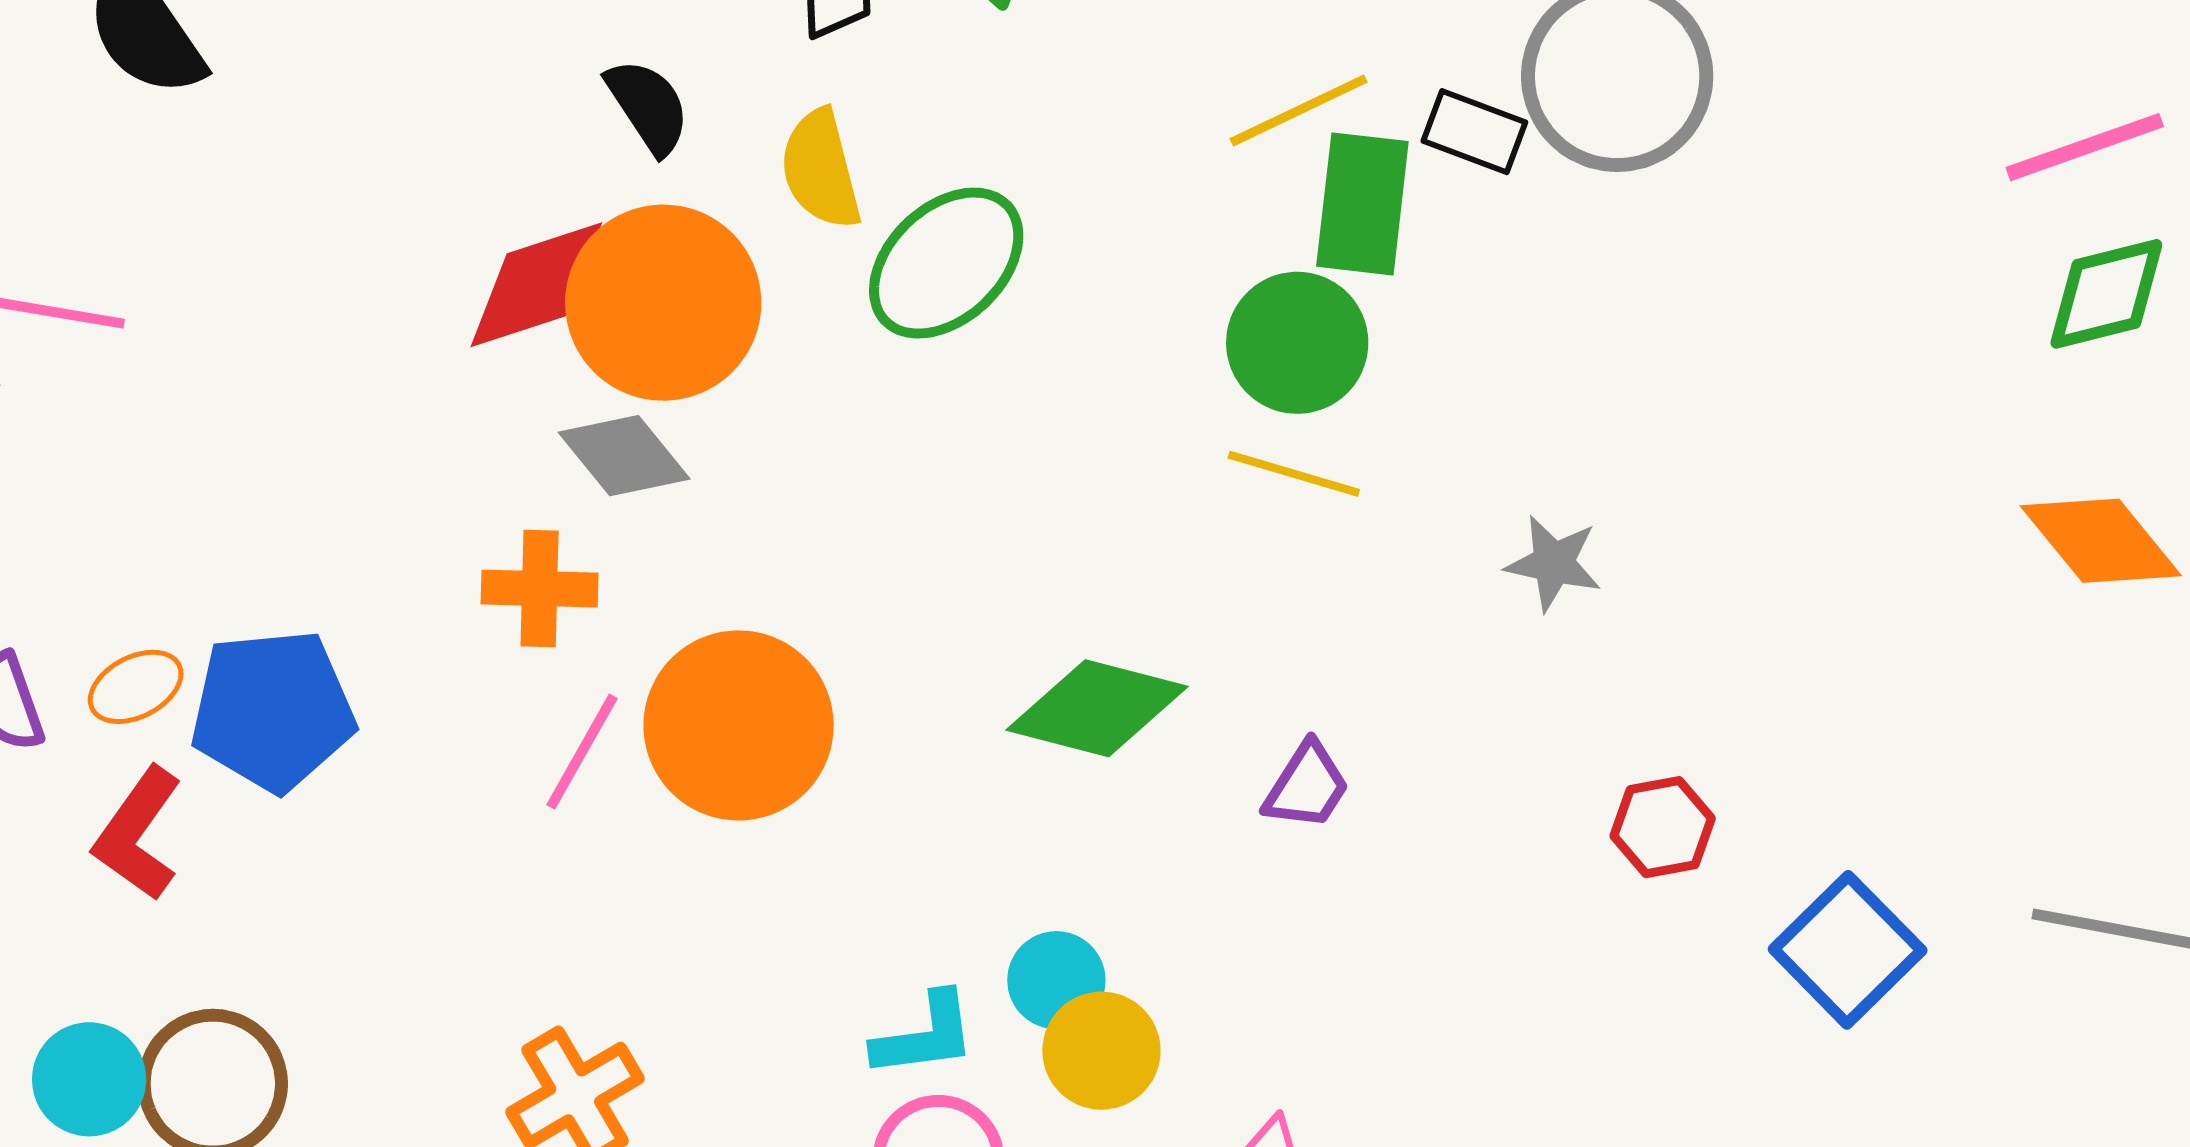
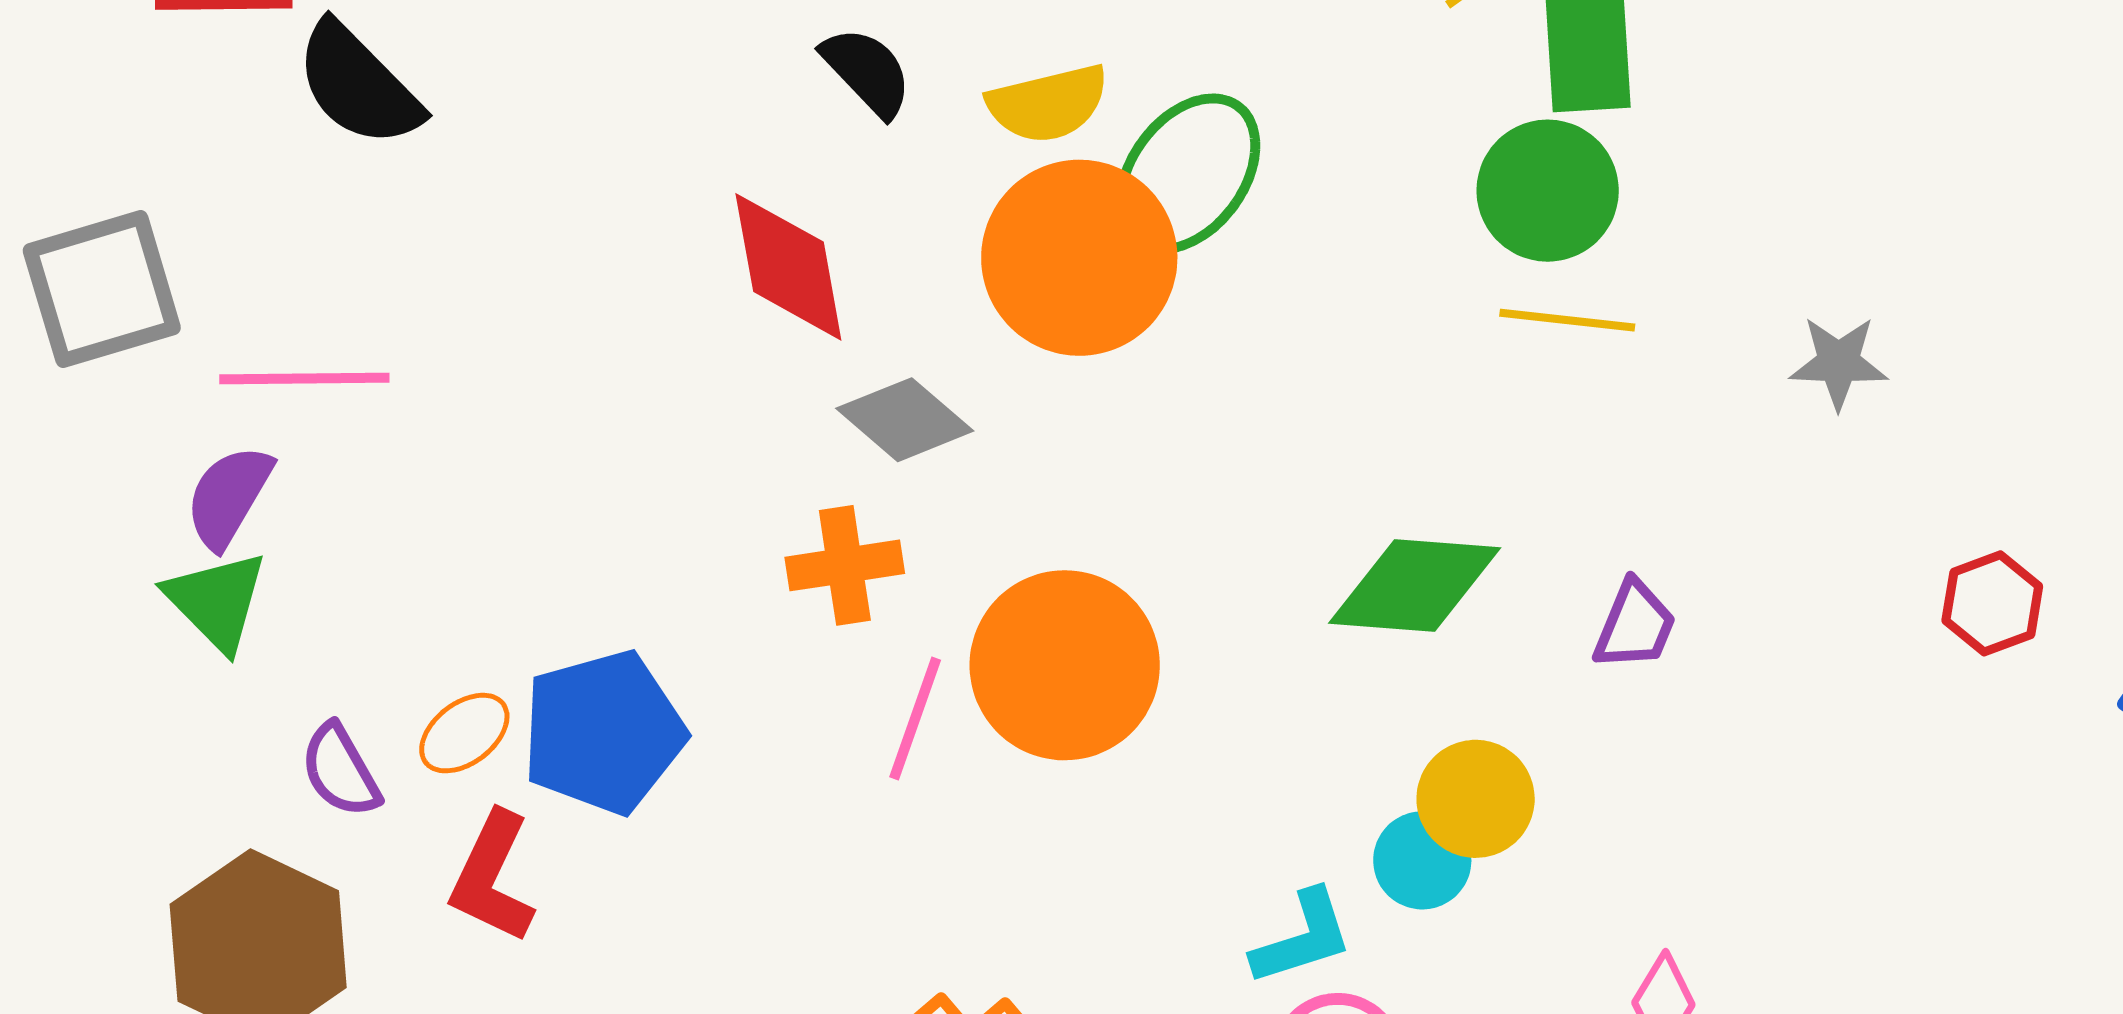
yellow semicircle: (821, 169) -> (1048, 104), turned -79
red diamond: (536, 285) -> (788, 267), turned -72
orange circle: (663, 303) -> (1079, 258), moved
yellow circle: (1101, 1051) -> (1476, 799), moved

